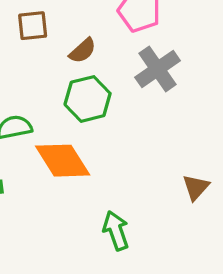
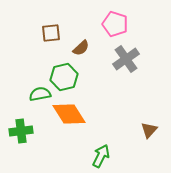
green hexagon: (88, 99) -> (64, 77), moved
green arrow: (116, 231) -> (101, 156), turned 45

